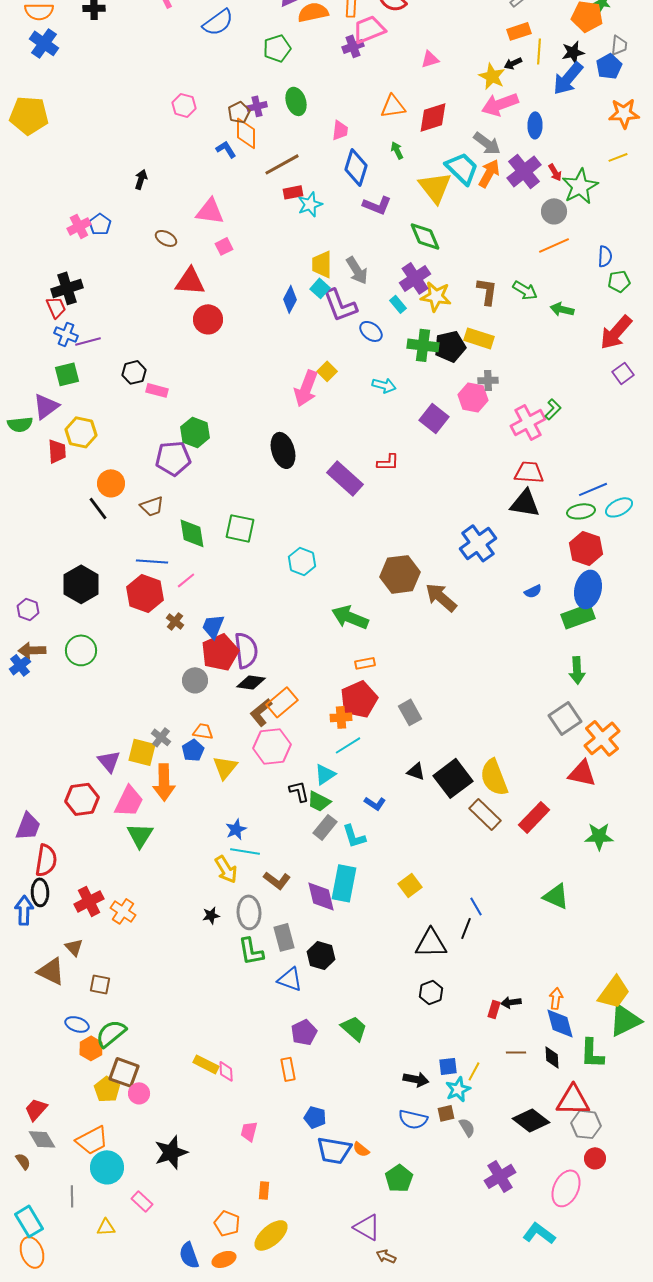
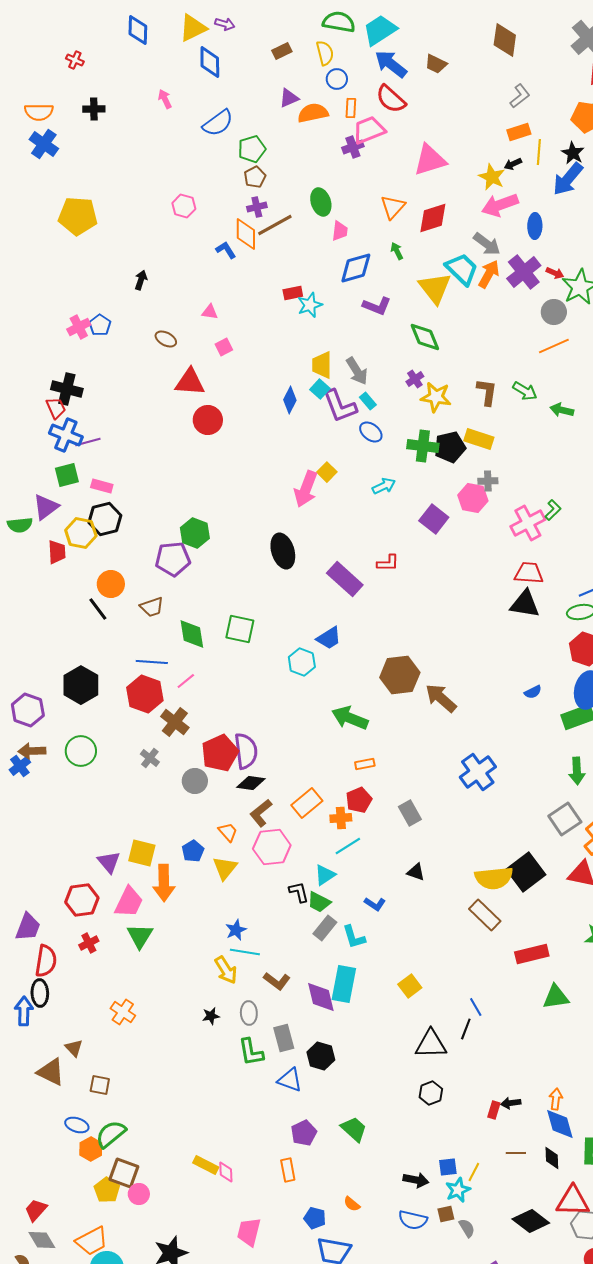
green pentagon: (277, 48) -> (252, 149), moved
black star: (573, 52) -> (573, 153), turned -30
pink triangle: (430, 59) -> (430, 160), size x1.8
green ellipse: (296, 101) -> (321, 202), moved
orange triangle: (393, 106) -> (393, 207), turned -40
brown pentagon: (239, 112) -> (255, 177), moved
yellow pentagon: (29, 115) -> (78, 216), moved
brown line: (282, 164) -> (275, 225), moved
blue diamond: (356, 167) -> (356, 268), turned 57
red arrow: (555, 172) -> (555, 273), turned -36
pink triangle: (210, 211) -> (210, 312), size x0.6
purple cross: (415, 278) -> (415, 379), size x0.6
black cross: (67, 288) -> (67, 389), turned 32
cyan rectangle: (398, 304) -> (368, 401), moved
blue cross: (66, 334) -> (66, 435), size x1.4
black hexagon: (134, 372) -> (105, 519), moved, size x1.4
cyan arrow: (384, 385) -> (384, 486), turned -40
pink rectangle: (157, 390) -> (102, 486), moved
blue cross: (478, 543) -> (478, 772), moved
purple hexagon: (28, 609) -> (28, 710), size x1.5
brown cross: (175, 621) -> (175, 722), size x1.6
blue trapezoid: (213, 626) -> (329, 638), moved, turned -144
red pentagon: (359, 699) -> (359, 800), size x0.7
orange rectangle: (282, 702) -> (307, 803), moved
orange trapezoid: (203, 731) -> (228, 832), moved, turned 40
gray cross: (161, 737) -> (150, 758), moved
yellow semicircle: (494, 777) -> (494, 878), turned -75
black square: (453, 778) -> (526, 872), moved
red rectangle: (534, 817) -> (532, 954), moved, turned 32
green triangle: (556, 896) -> (556, 997), turned -32
red cross: (89, 901) -> (89, 943), moved, size x0.7
gray ellipse: (249, 912) -> (249, 1013), size x0.7
pink trapezoid: (249, 1131) -> (249, 1232), size x1.4
orange semicircle: (361, 1149) -> (352, 1204), moved

